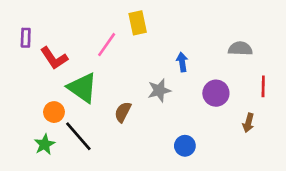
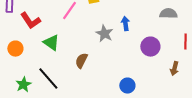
green triangle: (82, 88) -> (51, 43), size x0.7
gray star: (159, 90) -> (104, 34), moved, turned -30
orange circle: (54, 112) -> (15, 49), moved

